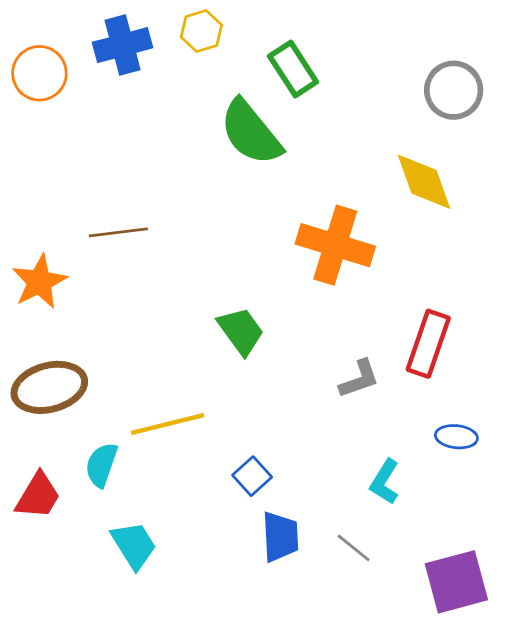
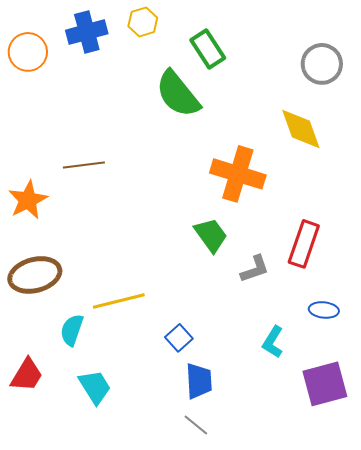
green trapezoid: (241, 331) -> (211, 235), moved
red trapezoid: (38, 496) -> (27, 375), moved
gray line: (354, 548) -> (196, 425), moved
purple square: (456, 582) -> (325, 384), moved

